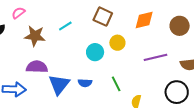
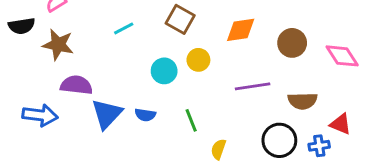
brown star: (35, 36) -> (58, 45), moved

